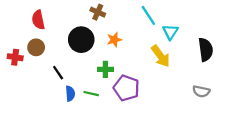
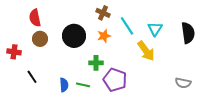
brown cross: (98, 12) -> (103, 13), moved
cyan line: (148, 15) -> (127, 26), moved
brown circle: (36, 47) -> (40, 39), moved
black semicircle: (206, 50) -> (188, 33), moved
black line: (58, 73) -> (32, 77), moved

